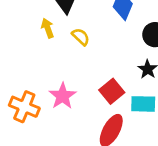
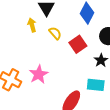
red square: (112, 91) -> (78, 44), moved

